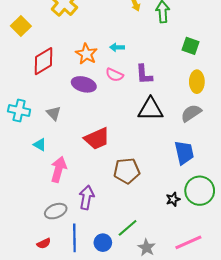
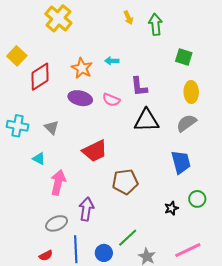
yellow square: (21, 26) -> (17, 56), moved
pink semicircle: (115, 75) -> (111, 100), moved
green circle: (200, 191) -> (197, 199), size x0.6

